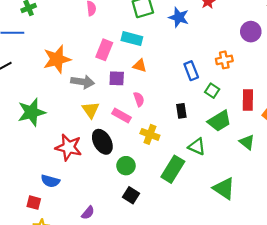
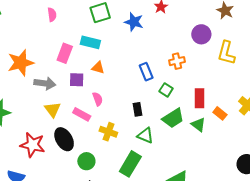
green triangle: (247, 142) -> (198, 125), moved
green triangle: (197, 147) -> (145, 135), moved

